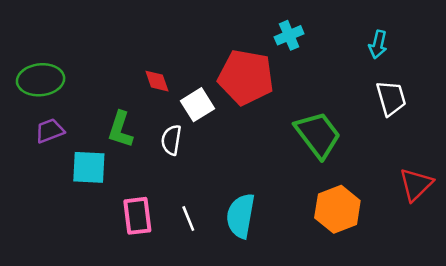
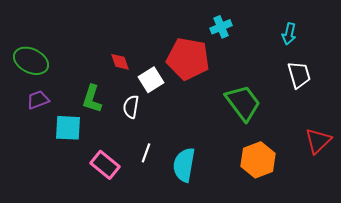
green ellipse: (41, 80) -> (31, 61), turned 32
pink rectangle: (137, 216) -> (105, 165), turned -44
white line: (188, 218) -> (146, 153), moved, turned 42

